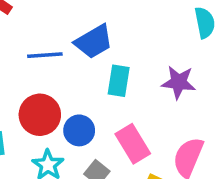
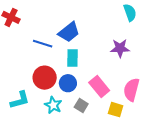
blue line: (45, 55) -> (43, 44), turned 30
cyan rectangle: (119, 81) -> (72, 58), moved

